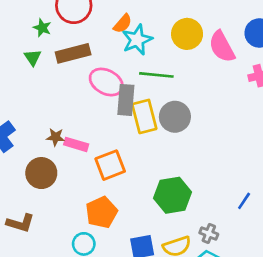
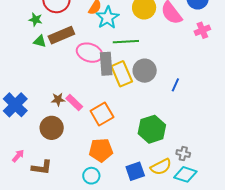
green triangle: (33, 57) -> (40, 41), moved, turned -32
pink rectangle: (76, 144) -> (74, 103), turned 36
blue line: (244, 201) -> (175, 85), moved
orange pentagon: (101, 212) -> (101, 150), turned 30

